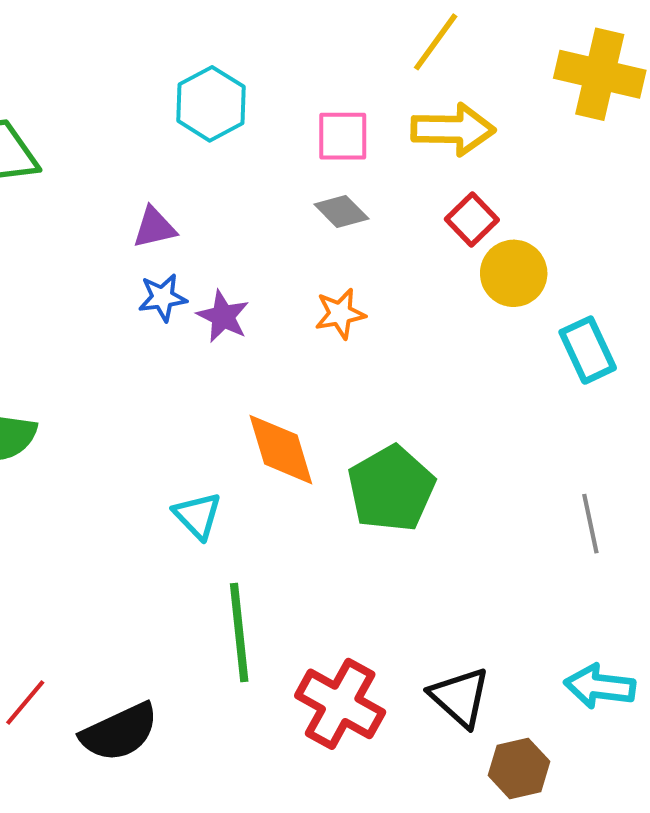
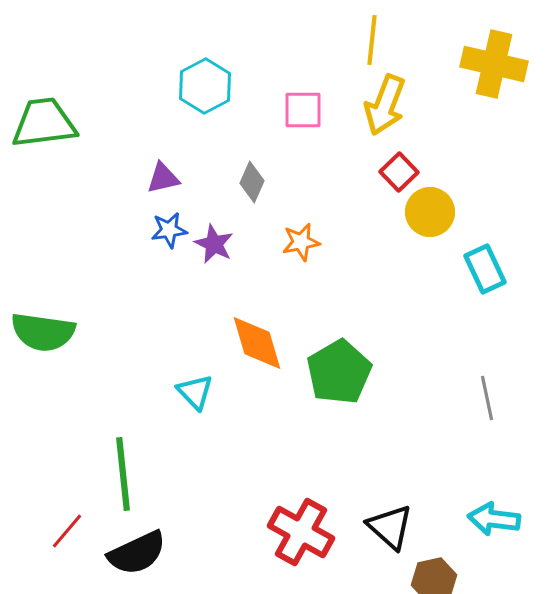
yellow line: (436, 42) -> (372, 40), turned -30
yellow arrow: (453, 129) -> (385, 105), turned 110
gray diamond: (341, 211) -> (252, 182), moved, turned 69
green line: (239, 633) -> (123, 474), moved

